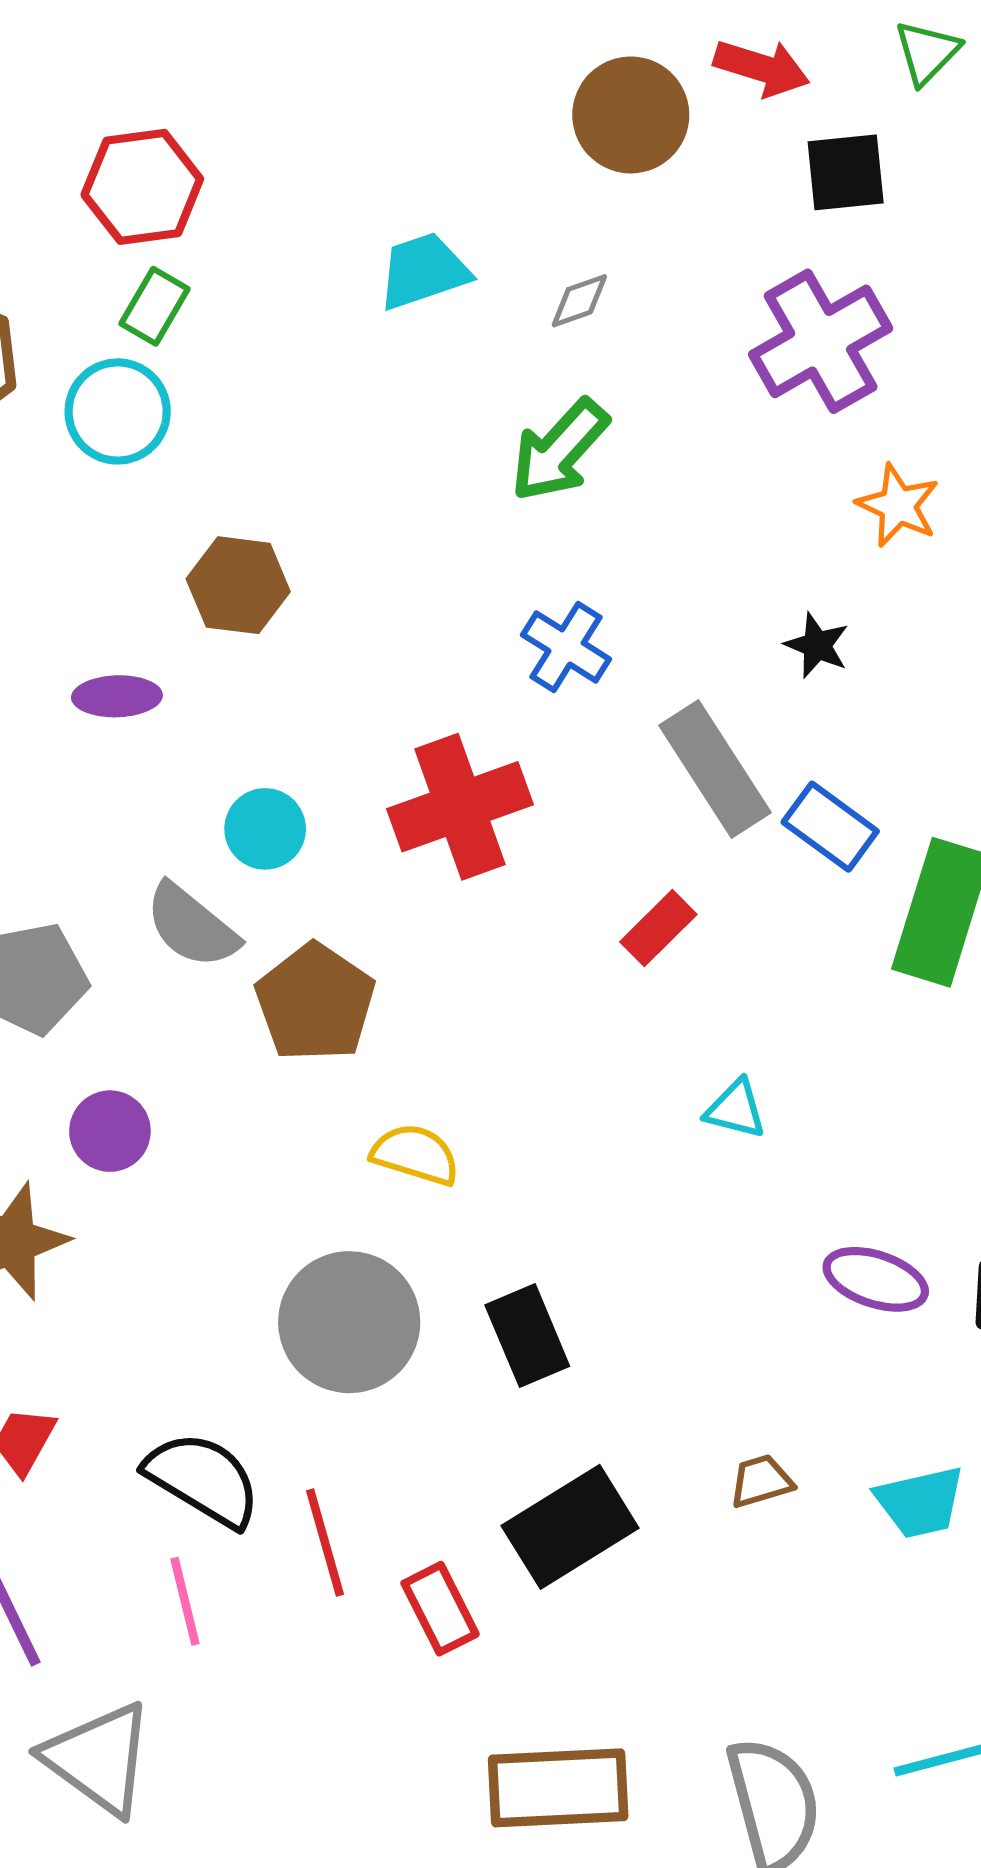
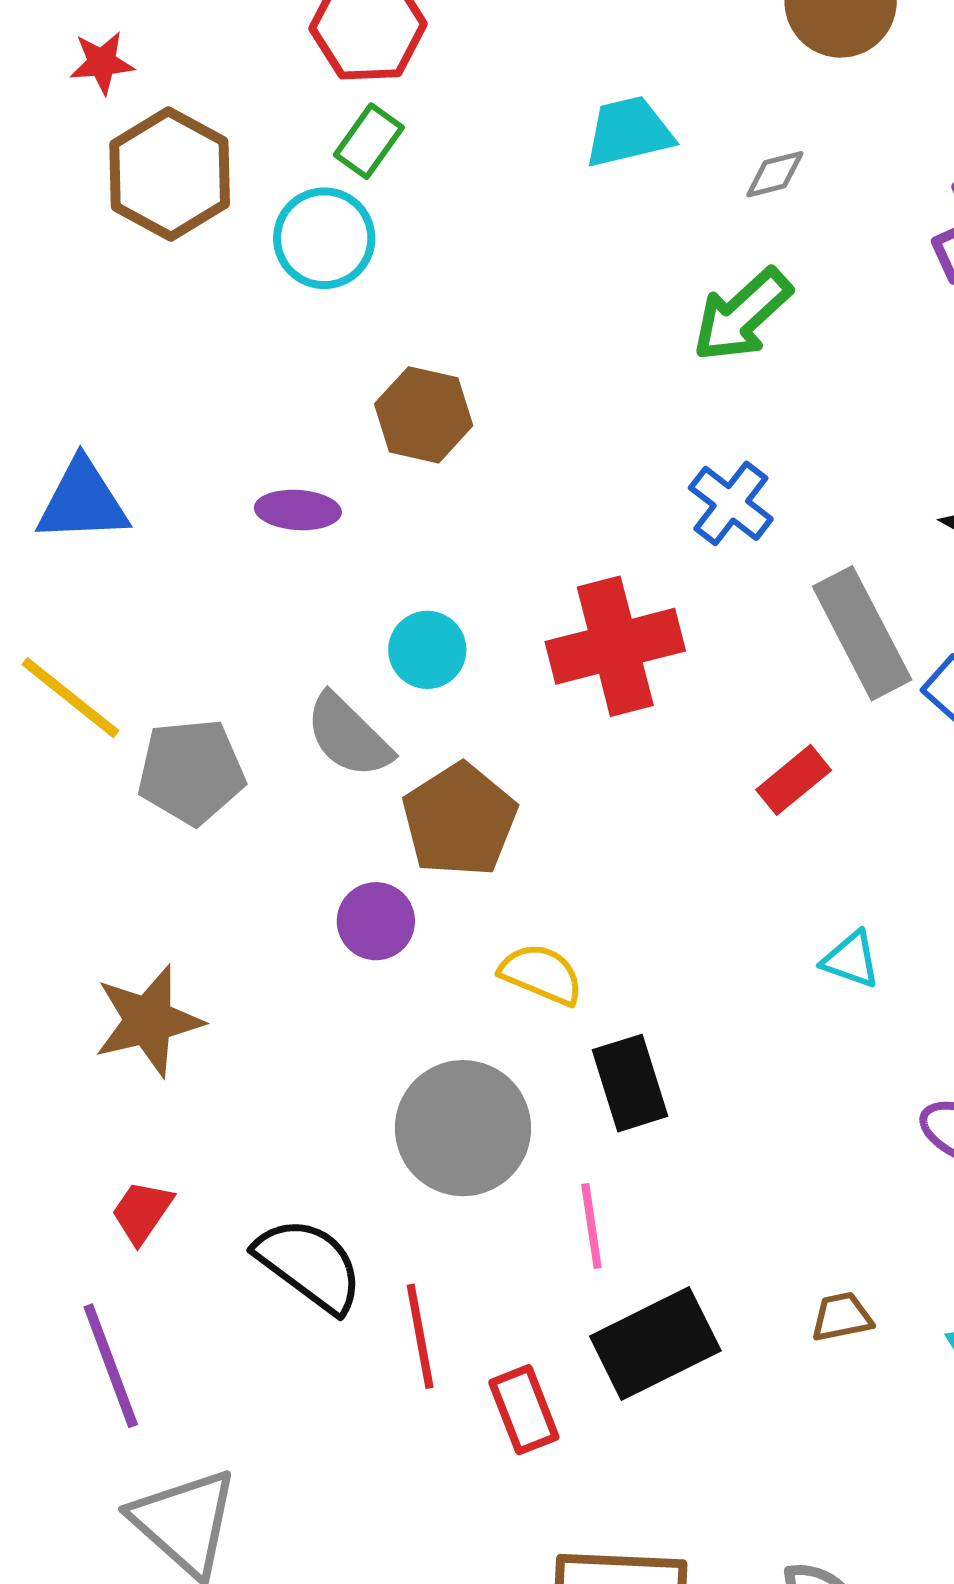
purple circle: (110, 1131) -> (376, 921), moved
black rectangle: (527, 1336) -> (630, 1083), moved
pink line: (185, 1601) -> (591, 1226), moved

